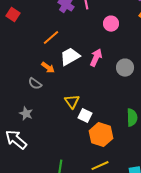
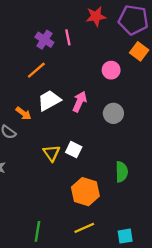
pink circle: (111, 24) -> (111, 70), moved
orange line: (51, 38) -> (36, 70), moved
white square: (85, 116) -> (74, 150), moved

